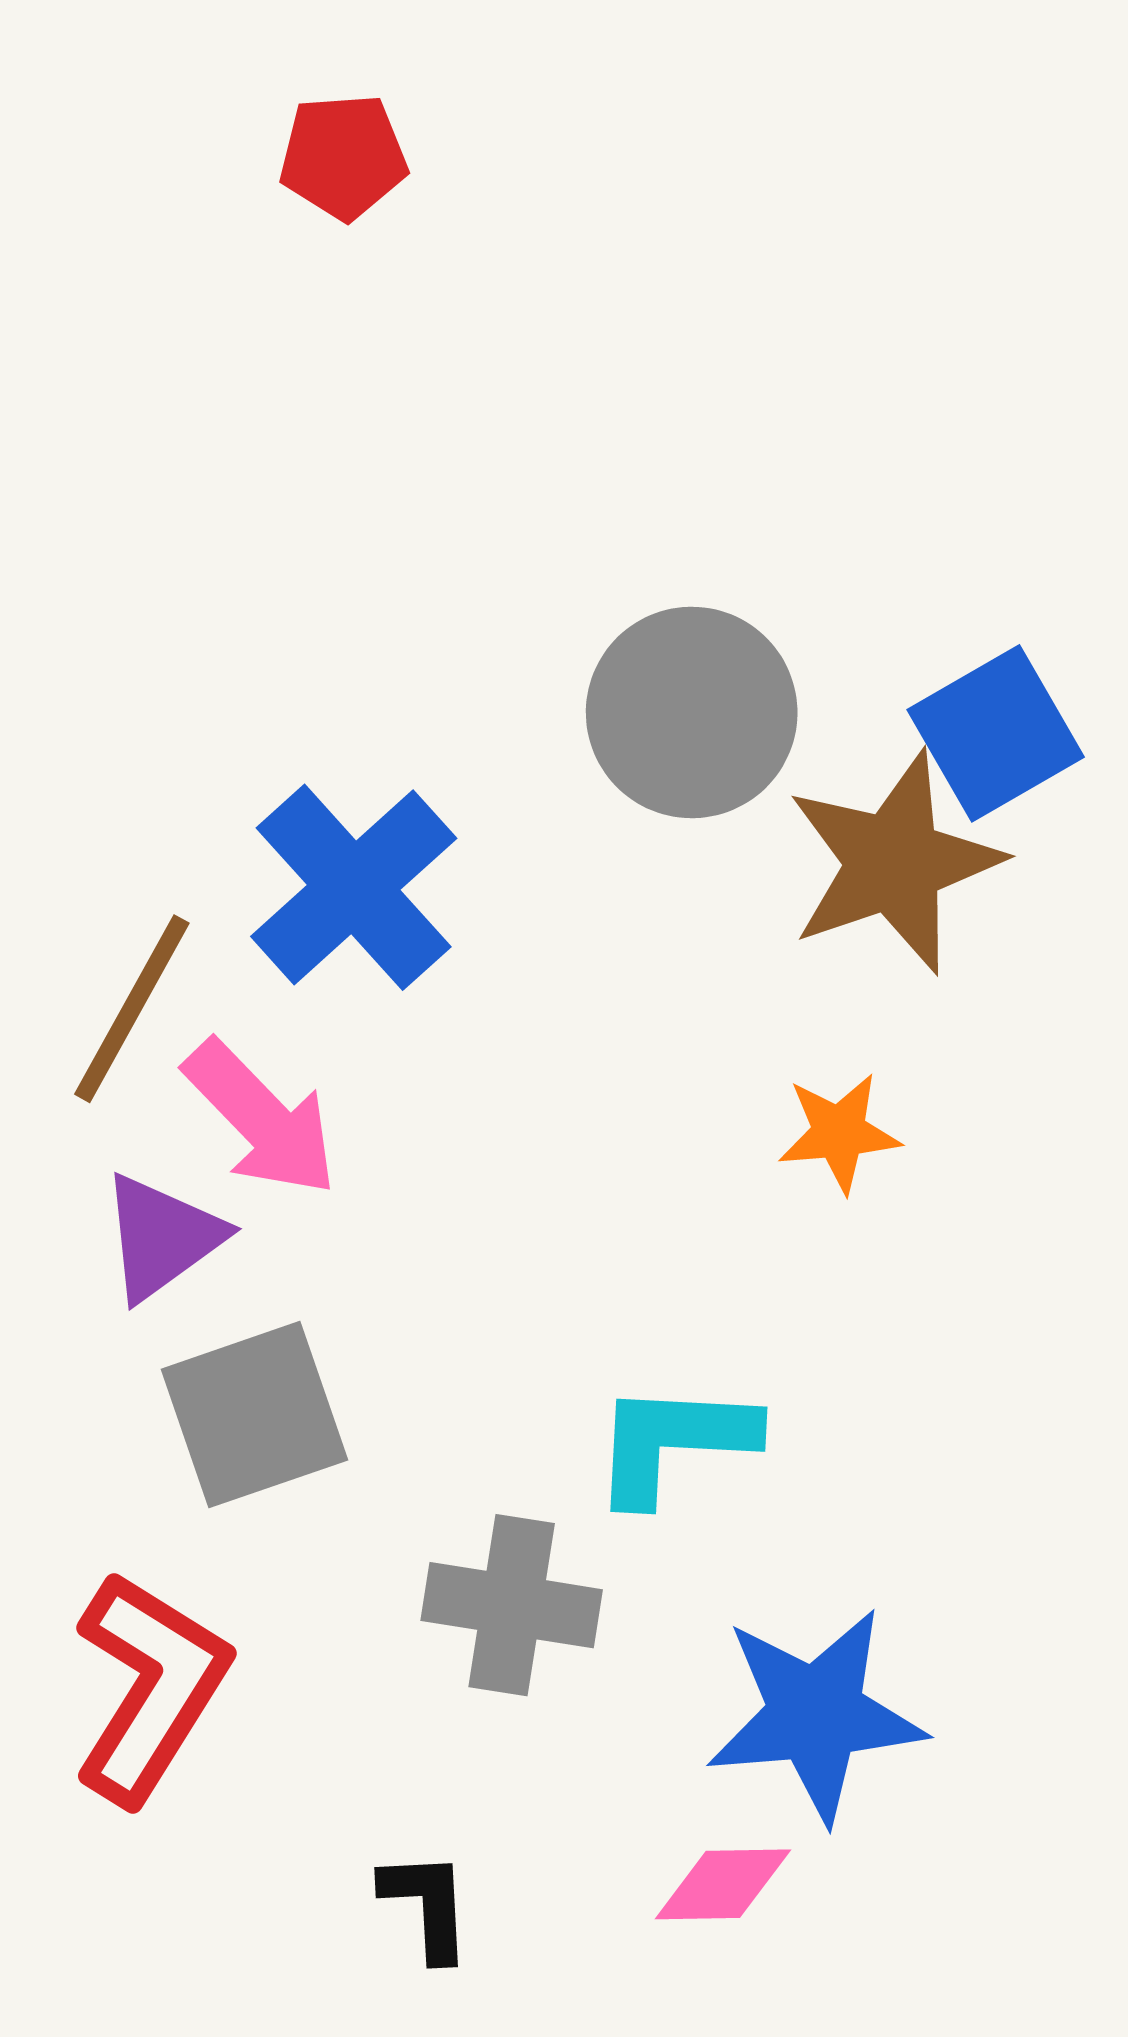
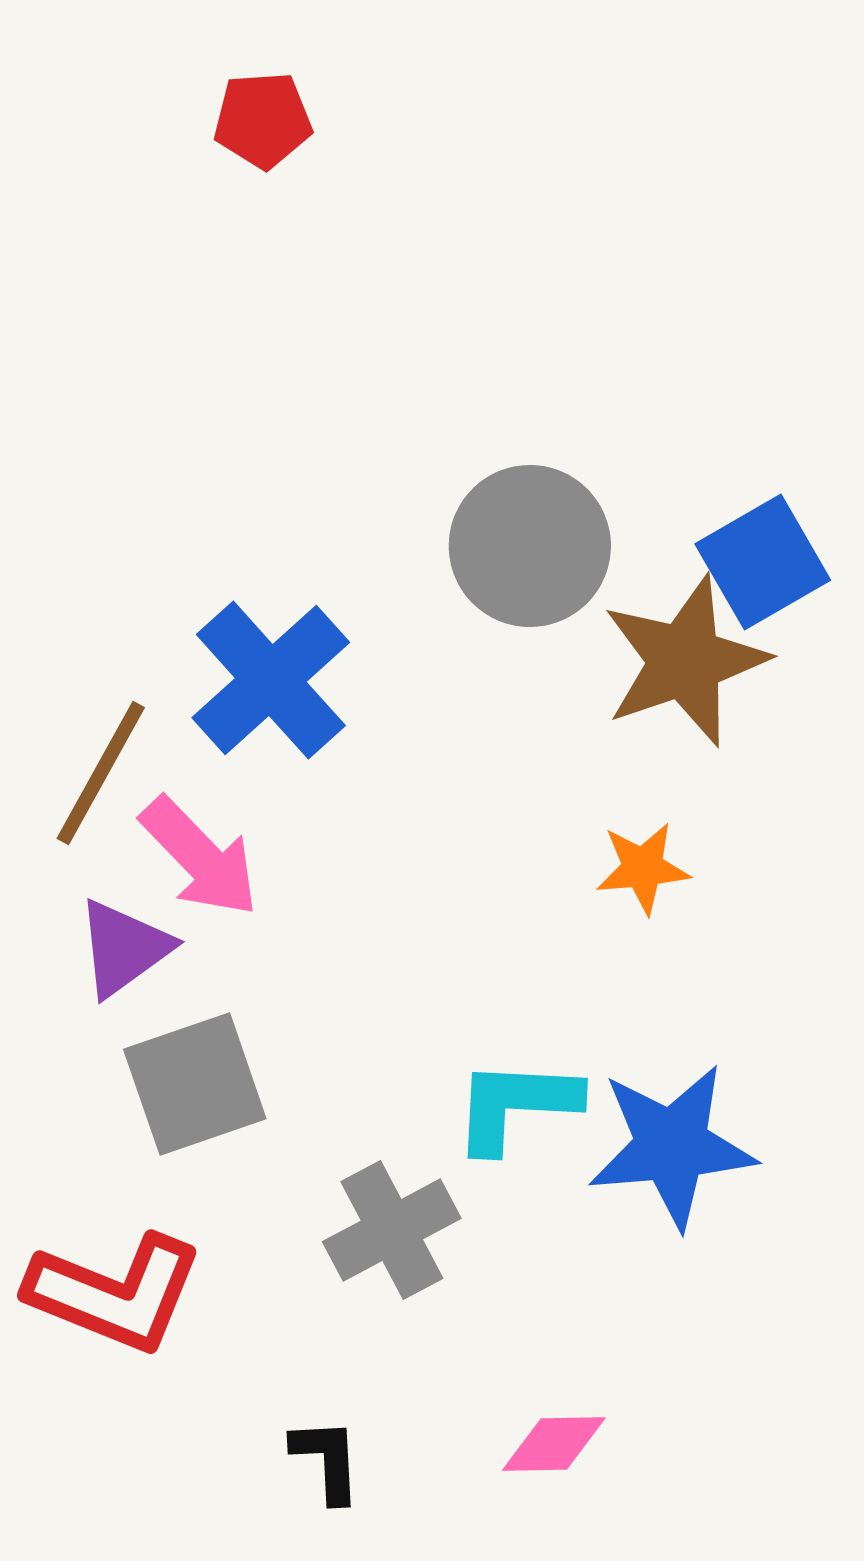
gray cross: (512, 1605) -> (392, 1230), turned -37
red L-shape: (150, 1687) -> (115, 1293), turned 80
blue star: (816, 1715) -> (672, 1146), moved

